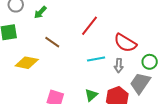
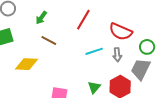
green arrow: (40, 12) -> (41, 18), moved

